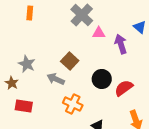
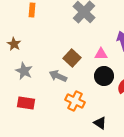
pink triangle: (99, 33) -> (101, 54), moved
gray star: (27, 64) -> (24, 71), moved
brown star: (12, 83) -> (14, 44), moved

